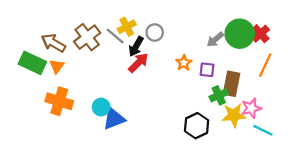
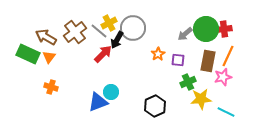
gray circle: (155, 33) -> (133, 28), size x1.6
red cross: (261, 34) -> (224, 29), turned 35
red arrow: (138, 63) -> (103, 54), moved
brown rectangle: (232, 84) -> (208, 61), moved
orange cross: (59, 101) -> (51, 87), size x0.6
cyan circle: (101, 107) -> (111, 92), moved
pink star: (251, 108) -> (223, 77), moved
black hexagon: (197, 126) -> (155, 106), moved

